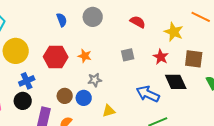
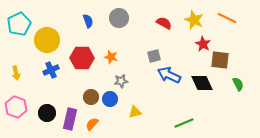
yellow star: (174, 32) -> (194, 20), moved
yellow circle: (16, 51) -> (47, 40), moved
red star: (161, 57) -> (203, 44), moved
blue cross: (27, 81) -> (51, 70), moved
blue arrow: (148, 94) -> (169, 75), moved
black circle: (23, 101) -> (47, 113), moved

